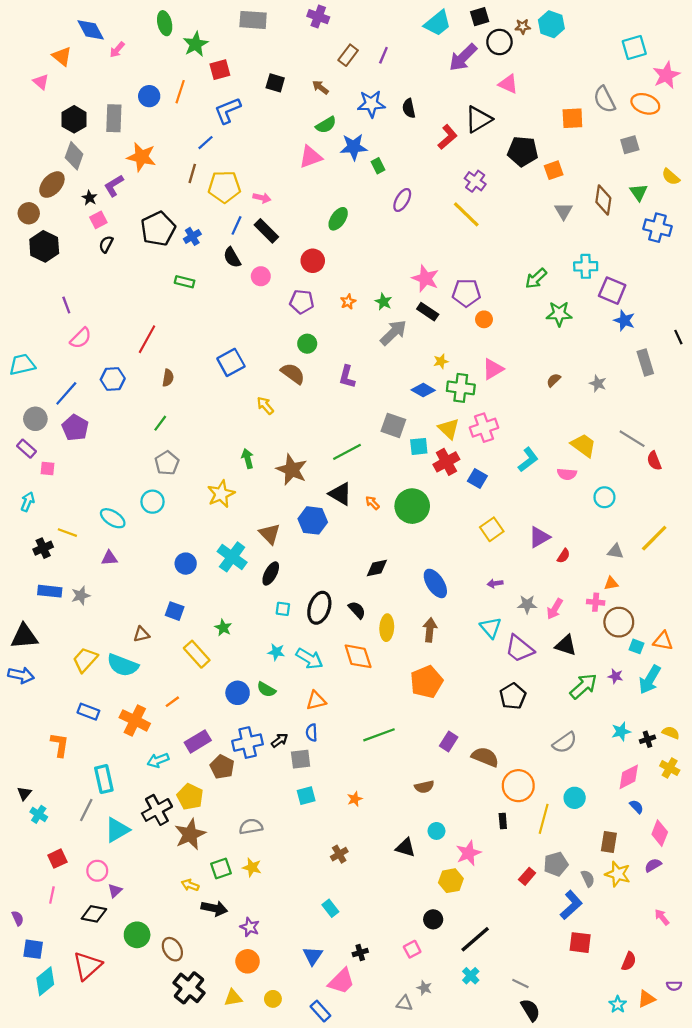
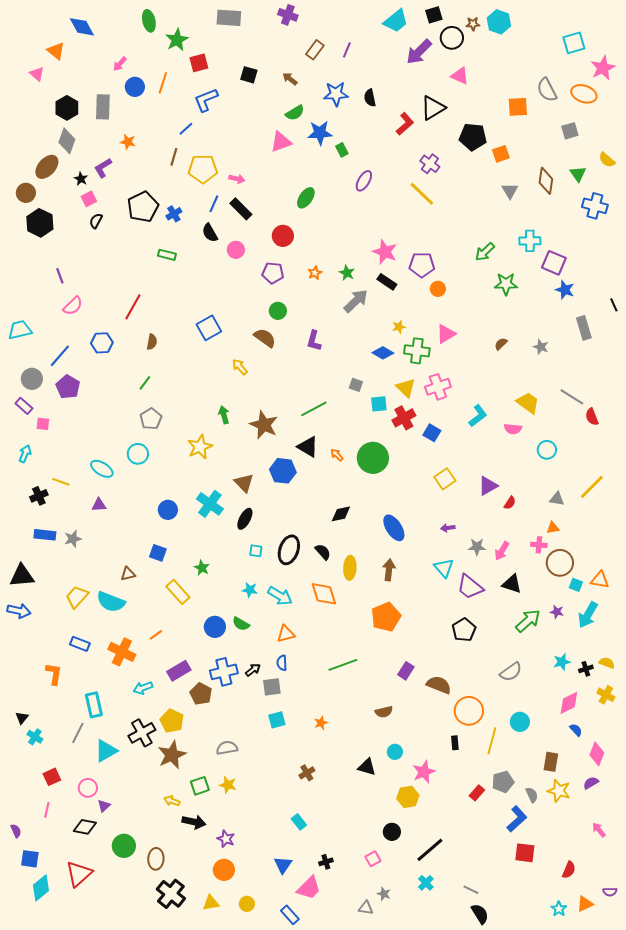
pink arrow: (117, 50) -> (120, 64), moved
orange star: (141, 157) -> (128, 142), size x0.6
gray square: (393, 425) -> (356, 385), size x0.6
brown ellipse: (172, 949) -> (156, 859), turned 35

